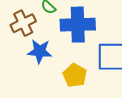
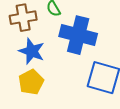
yellow pentagon: (75, 75) -> (31, 82), moved

